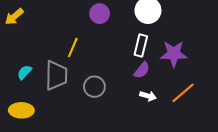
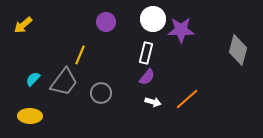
purple star: (174, 54) -> (181, 30), moved
gray trapezoid: (56, 75) -> (64, 82), turned 36

